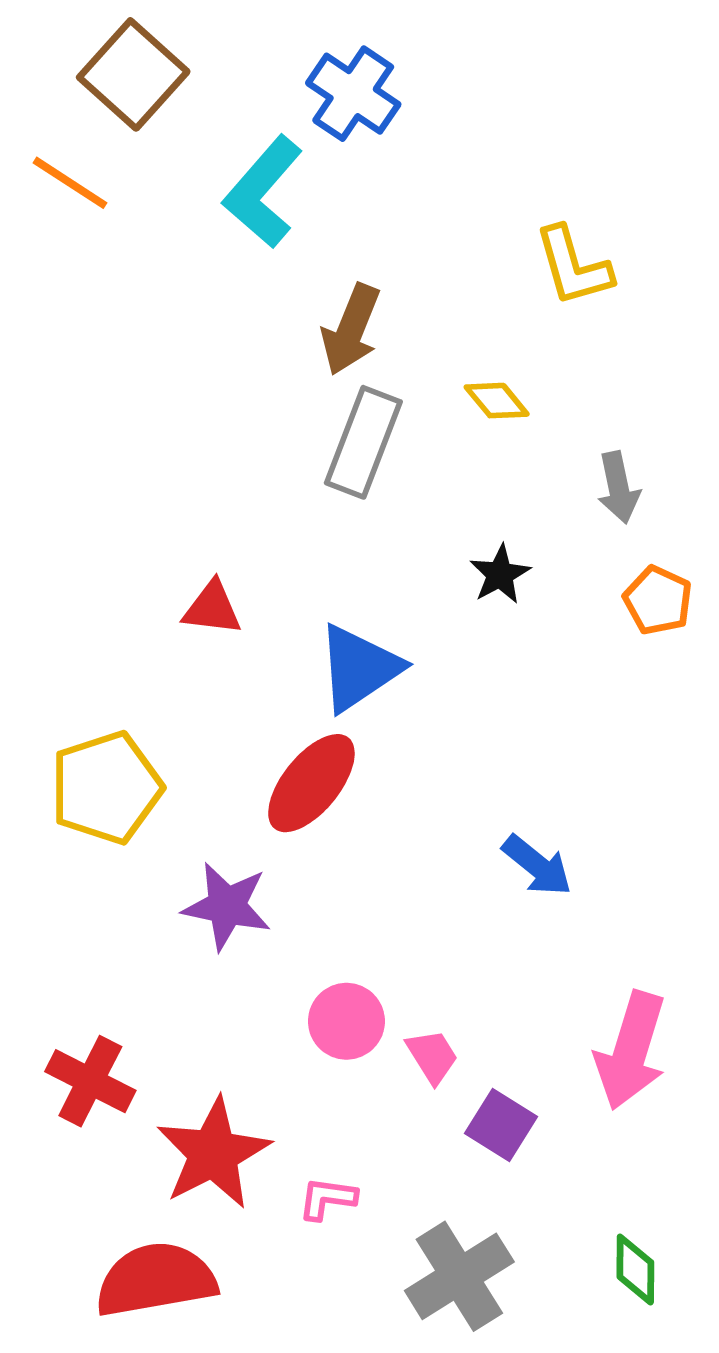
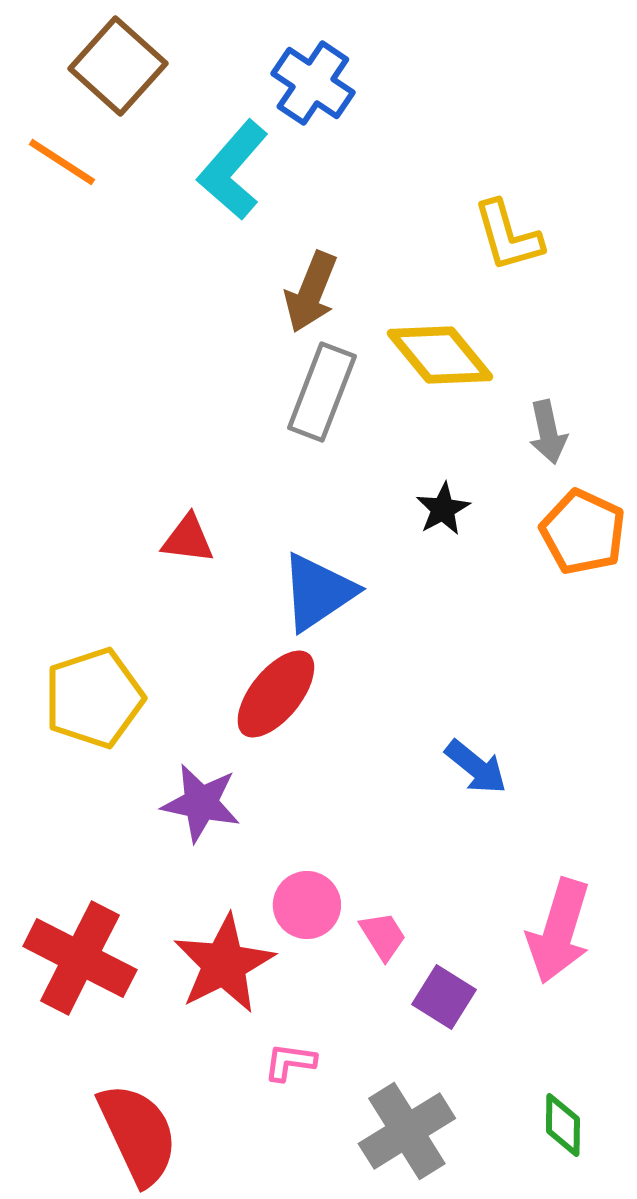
yellow diamond: (497, 401) -> (440, 355), size x1.8
orange pentagon: (658, 600) -> (583, 532), size x1.4
red cross: (90, 1081) -> (80, 958), size x1.4
red star: (213, 1153) -> (224, 964), moved
red semicircle: (156, 1280) -> (138, 1134), turned 75

